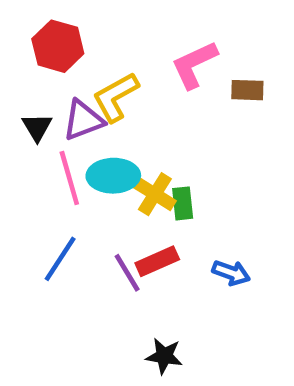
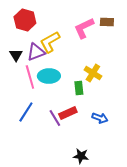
brown rectangle: (247, 90) -> (107, 22), moved
yellow cross: (155, 194) -> (93, 73), moved
black star: (164, 356) -> (81, 156), moved

